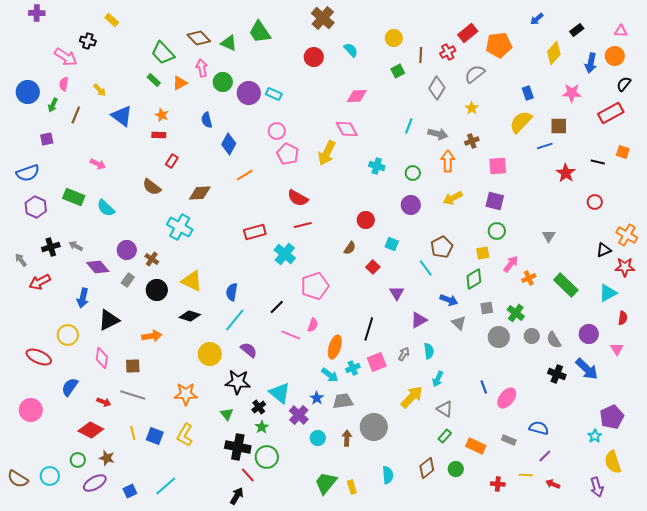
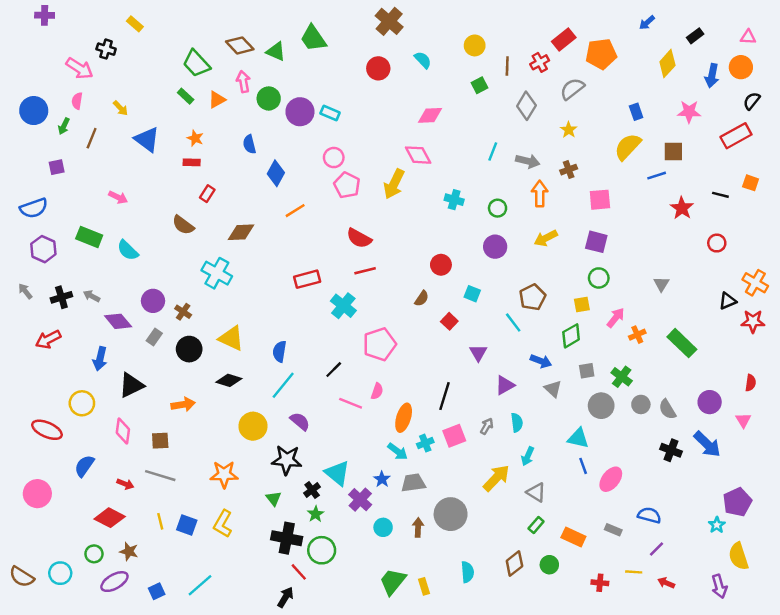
gray arrow: (21, 260) -> (25, 291), moved
cyan triangle: (608, 293) -> (578, 438), moved, turned 42

